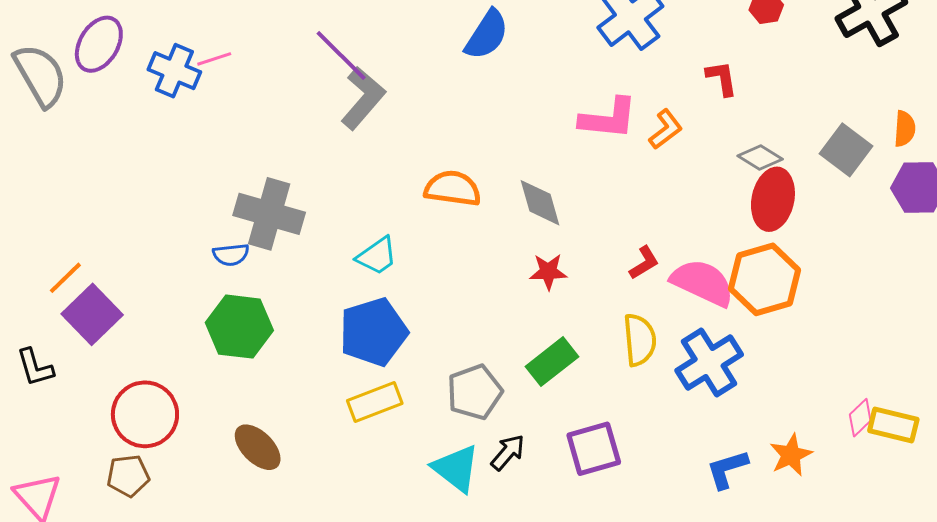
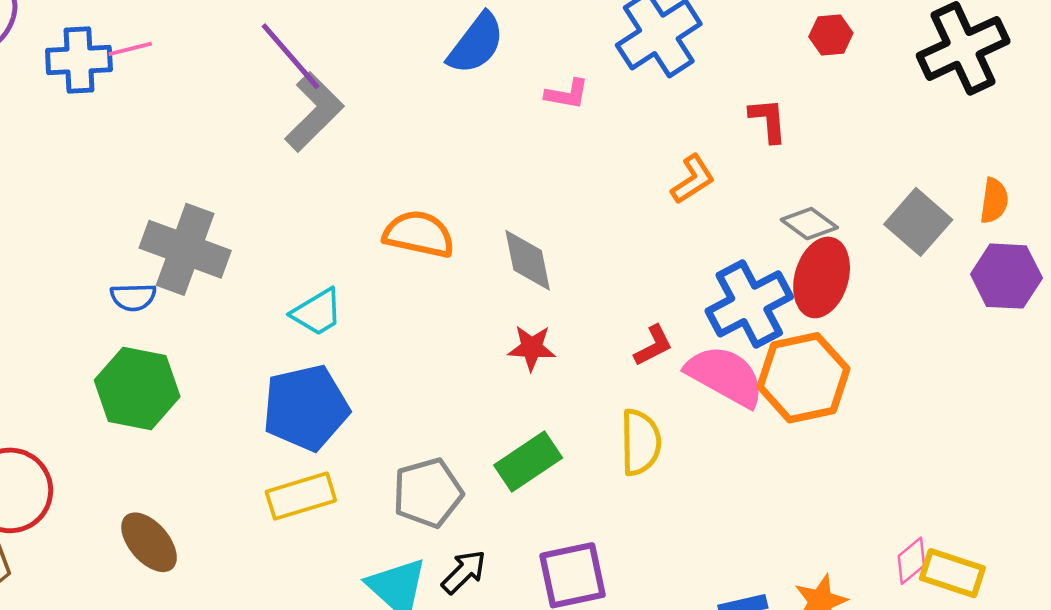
blue cross: (174, 71) -> (79, 60), turned -30
pink L-shape: (608, 118) -> (567, 94), moved, size x0.6
blue cross: (709, 363) -> (749, 304), moved

